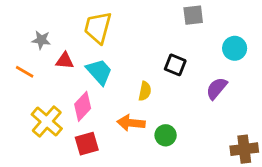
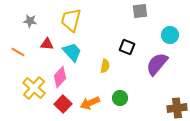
gray star: (41, 40) -> (30, 21), moved
purple semicircle: (217, 88) -> (157, 64), size x1.4
orange arrow: (131, 123) -> (90, 103), moved, turned -30
red square: (87, 144) -> (63, 104), turned -30

